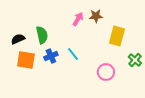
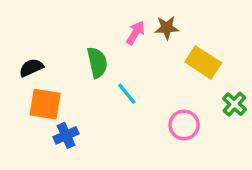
green semicircle: (42, 35) -> (97, 62), moved
yellow rectangle: (117, 36) -> (203, 62), turned -72
blue cross: (51, 56) -> (66, 135), moved

